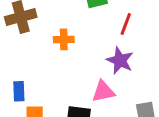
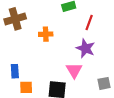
pink triangle: (103, 91) -> (74, 70), turned -48

